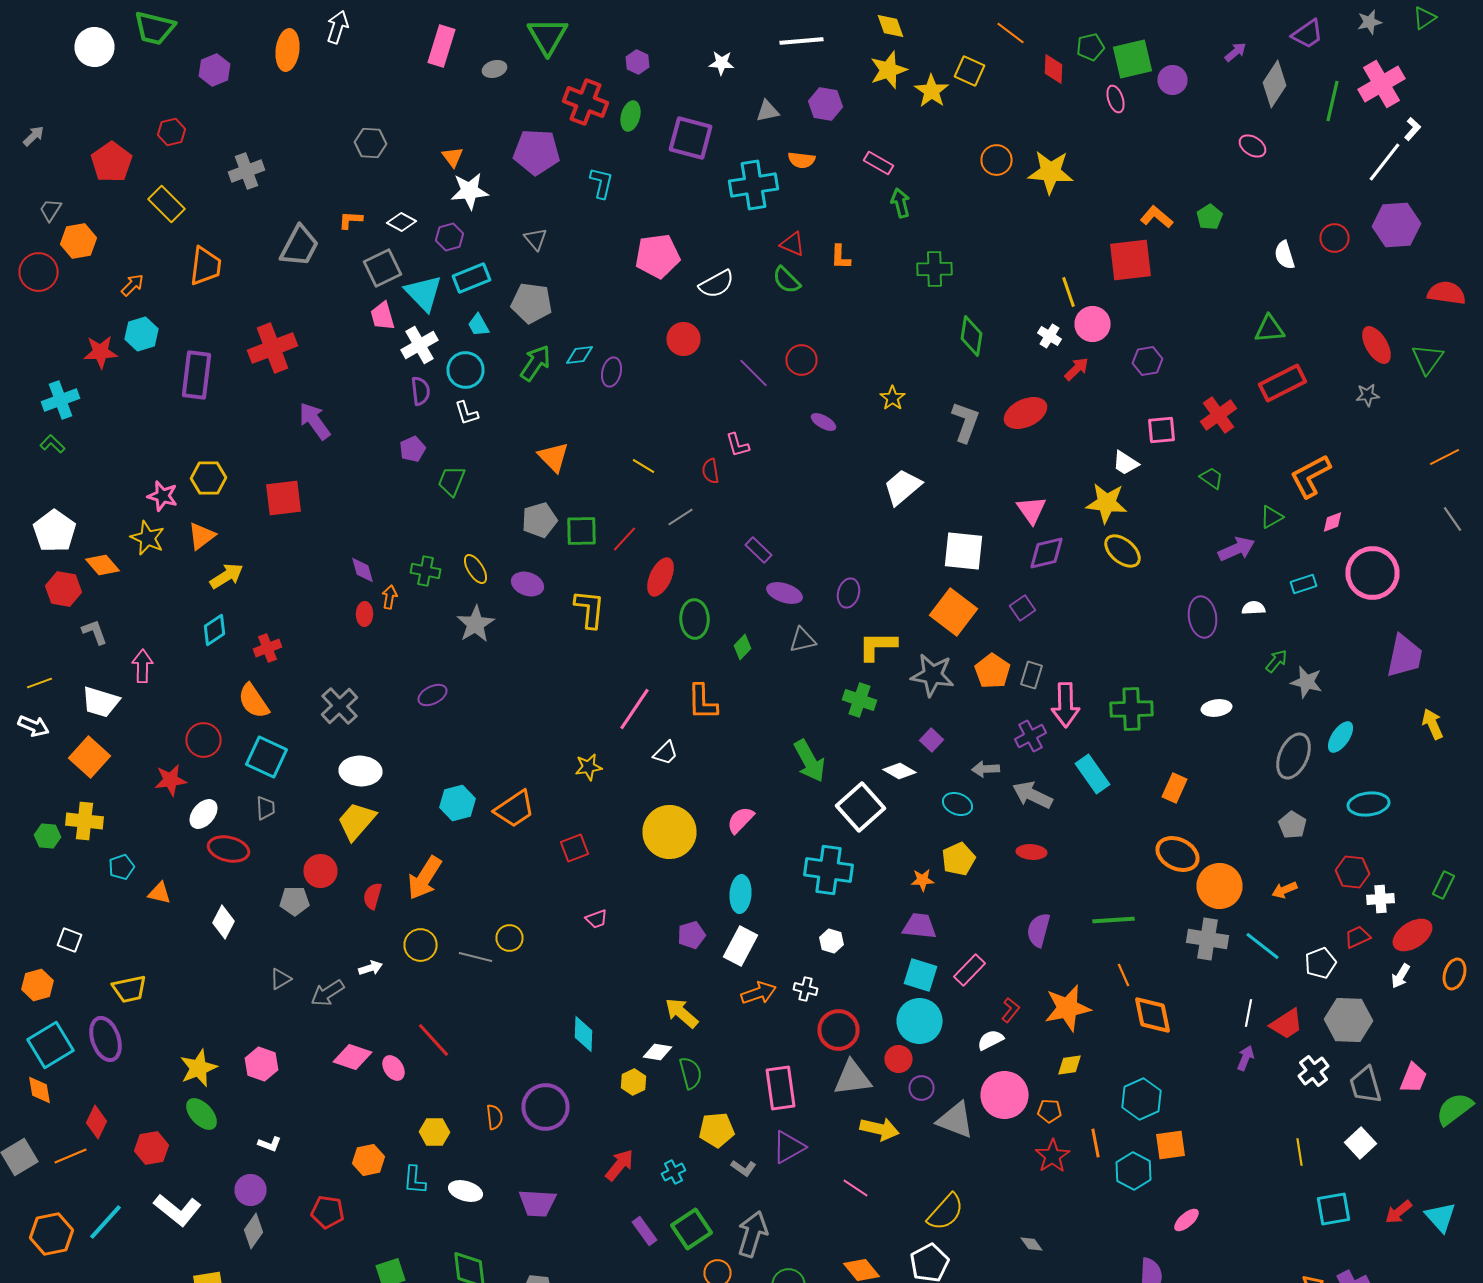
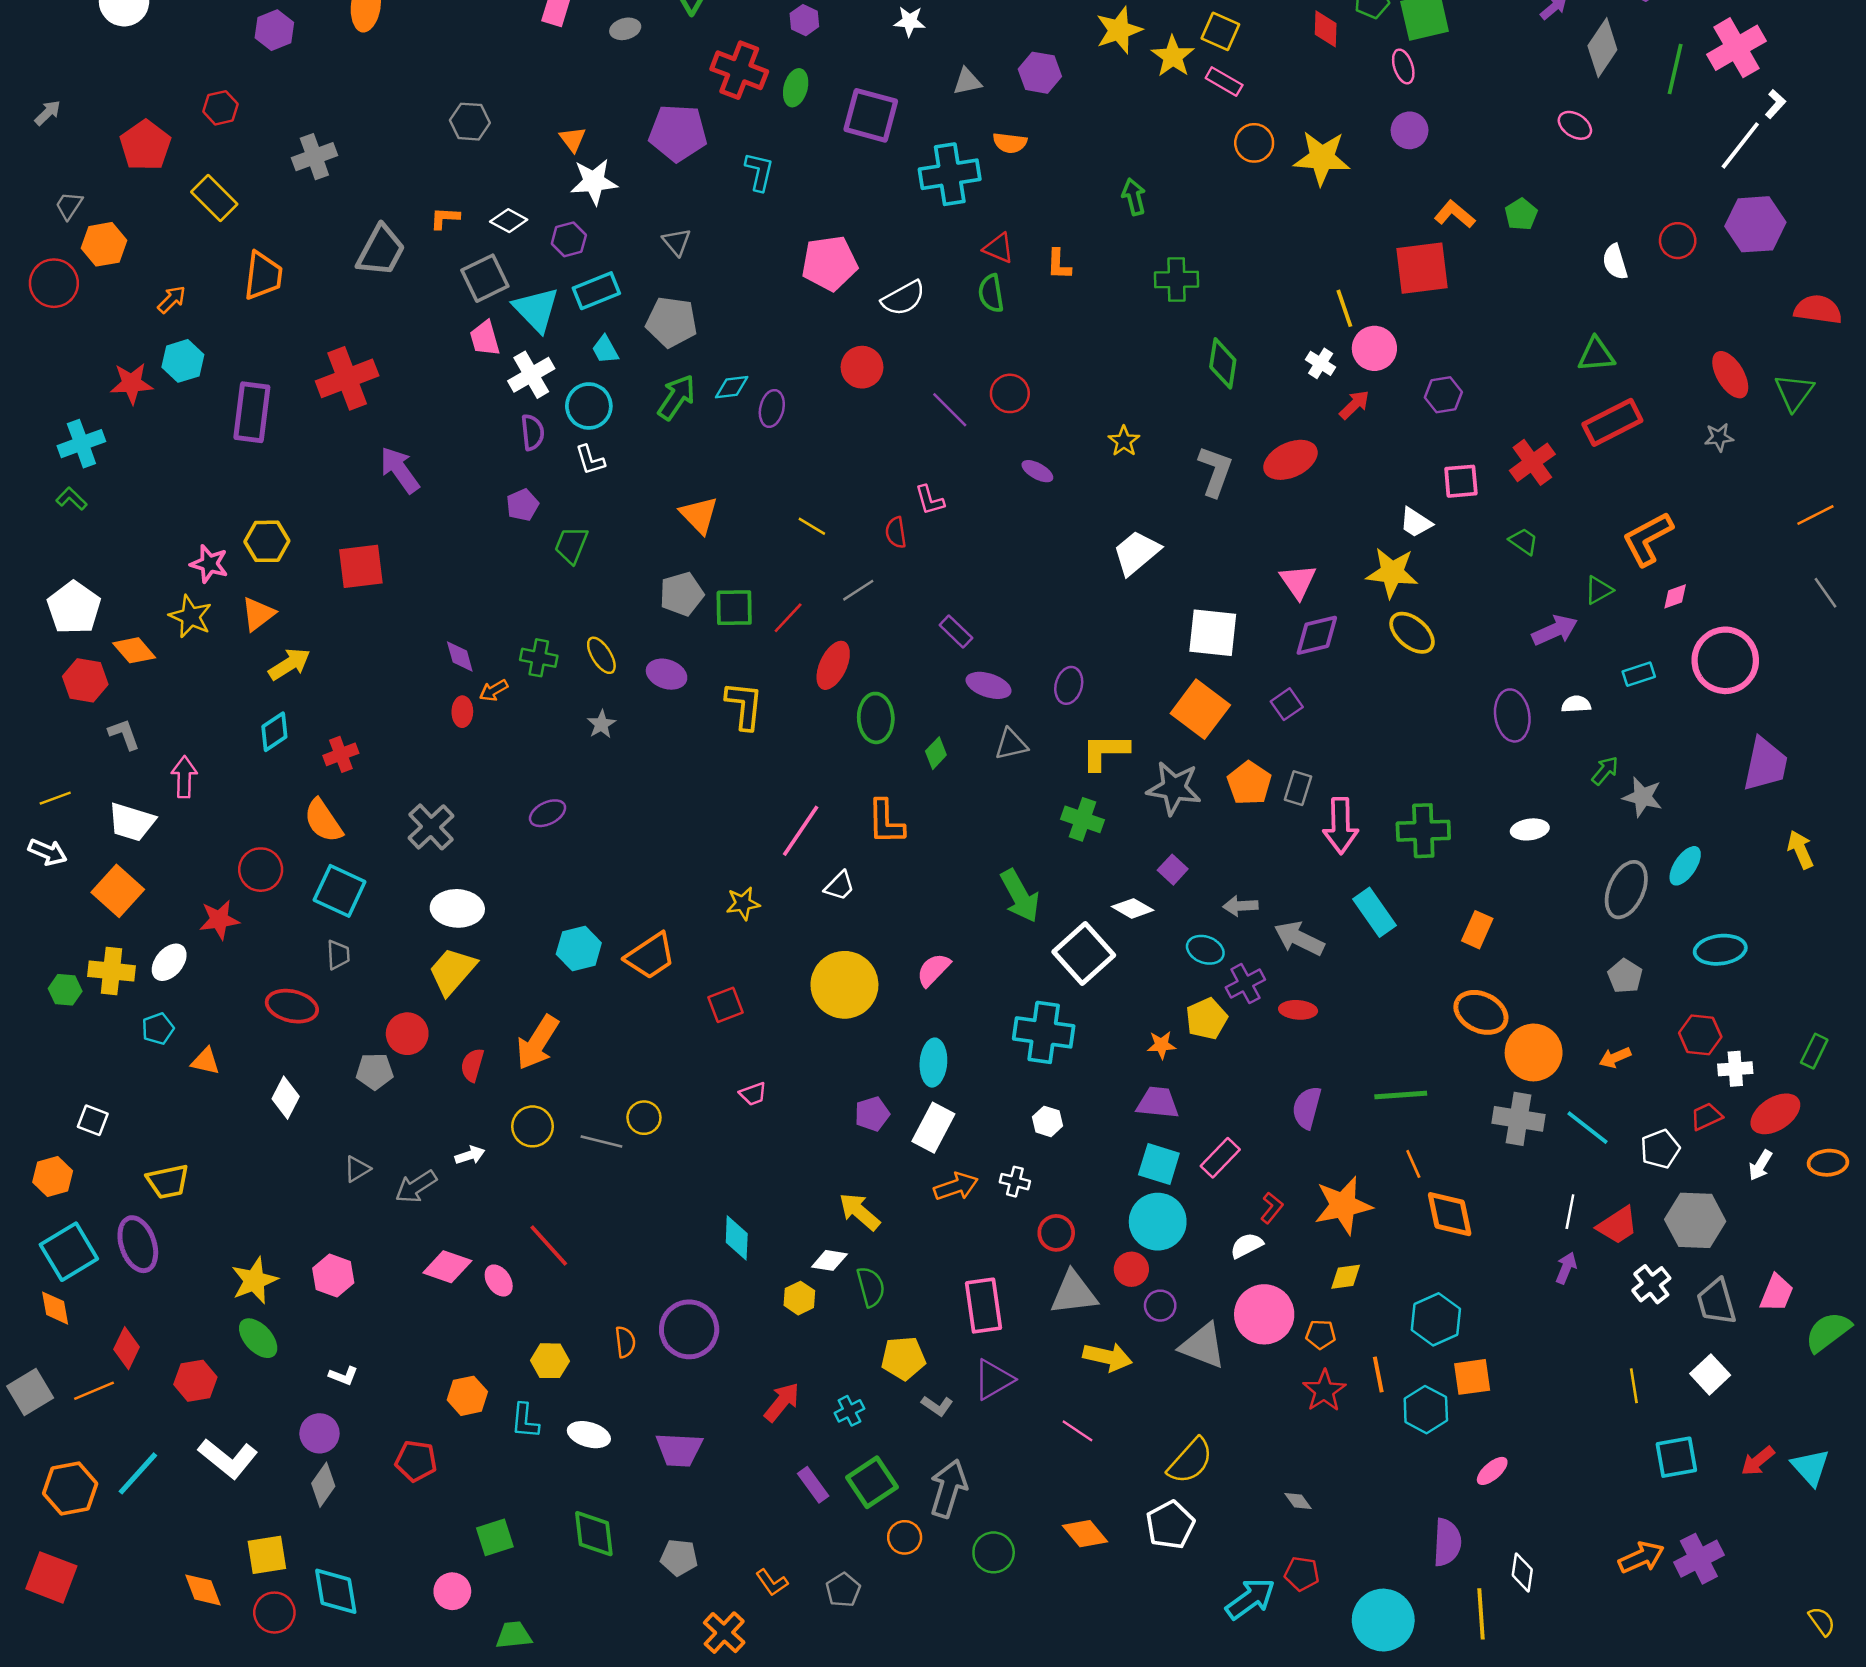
purple circle: (1172, 80) -> (1410, 130), moved
pink rectangle: (878, 163) -> (1224, 81), moved
green semicircle: (786, 280) -> (991, 293), turned 36
orange arrow: (390, 597) -> (494, 690), turned -130
gray star: (476, 624) -> (601, 724), size x0.6
purple cross: (1030, 736) -> (1245, 984), moved
white ellipse: (204, 814) -> (169, 962), moved
orange ellipse: (1454, 974) -> (1828, 1163), turned 68
red circle: (838, 1030) -> (1056, 1233), size x0.7

